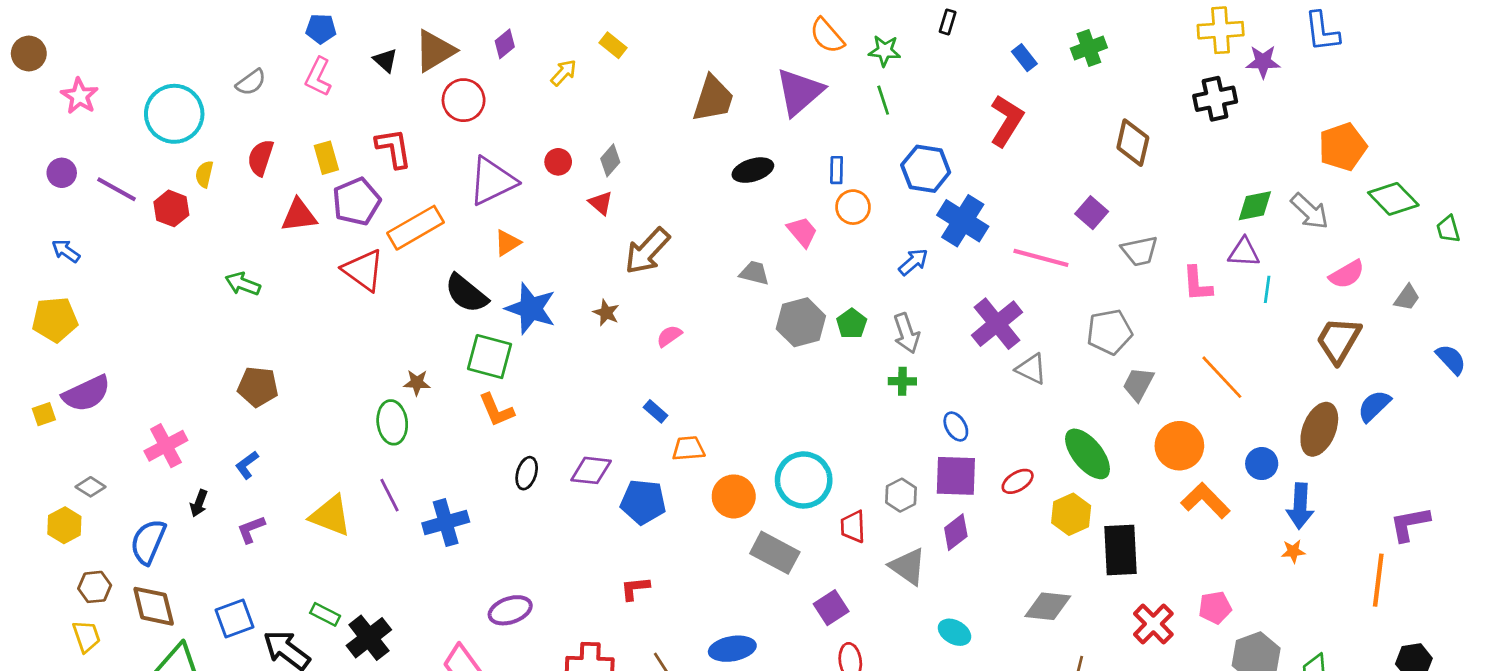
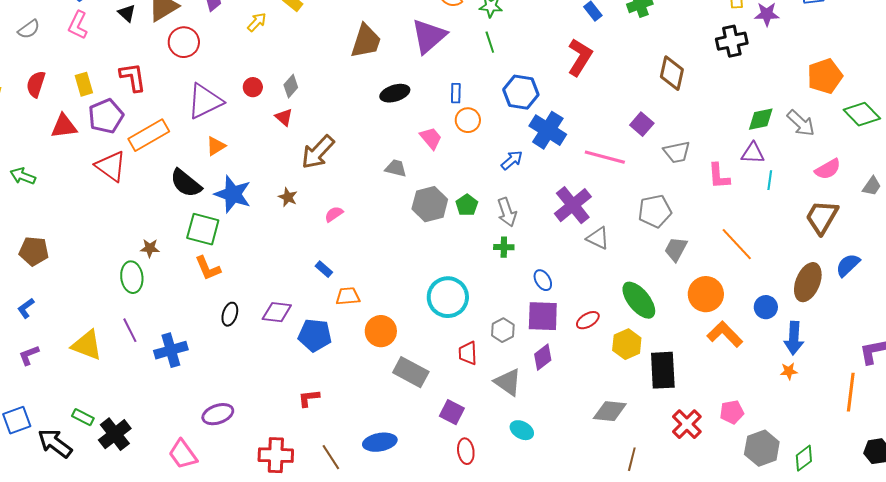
cyan circle: (804, 480) -> (448, 297), moved
purple square: (831, 608) -> (452, 412), turned -30
cyan ellipse: (954, 632) -> (522, 430), moved

